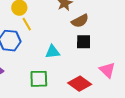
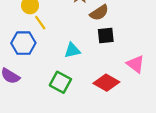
green square: (39, 79) -> (60, 82), turned 36

